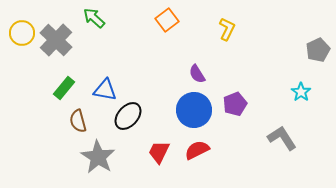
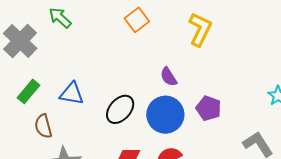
yellow L-shape: (227, 29) -> (200, 29), size x1.4
purple pentagon: (235, 104) -> (209, 108), turned -30
black ellipse: (128, 116) -> (120, 109), moved

